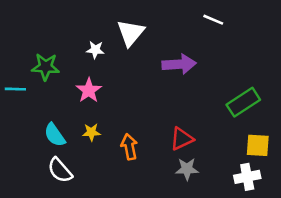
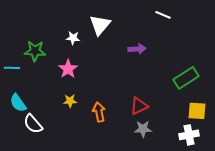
purple arrow: (179, 64) -> (137, 49), size x0.7
cyan semicircle: (55, 135) -> (18, 103), moved
white semicircle: (60, 170) -> (33, 124), moved

